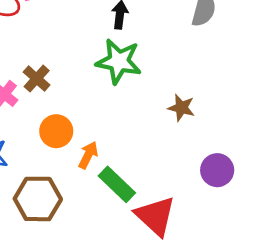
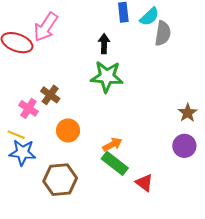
brown star: (181, 108) -> (188, 113), moved, turned 30
orange arrow: (88, 155) -> (112, 144), moved, turned 42
red triangle: (155, 216) -> (144, 183), size x0.6

